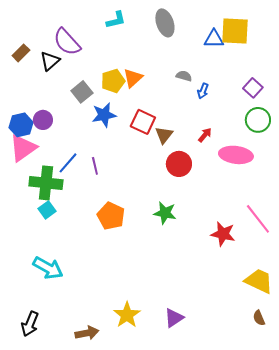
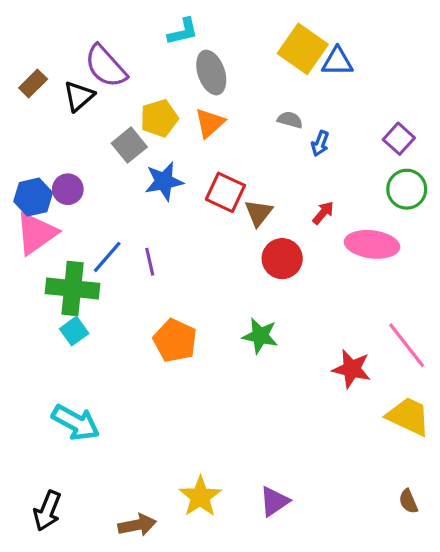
gray ellipse: (165, 23) -> (211, 73), moved
yellow square: (235, 31) -> (303, 49), moved, turned 32
yellow pentagon: (113, 81) -> (159, 118), moved
yellow trapezoid: (259, 281) -> (408, 416), moved

